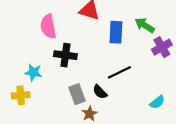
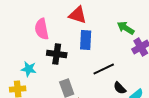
blue rectangle: (116, 32) -> (86, 40), moved
black semicircle: (100, 92) -> (120, 88), moved

